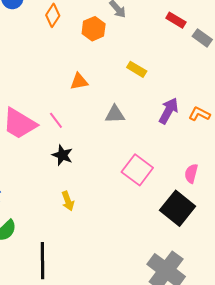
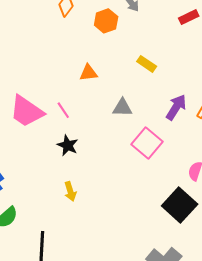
red rectangle: (176, 20) -> (189, 17), turned -60
pink square: (137, 170) -> (147, 143), moved

